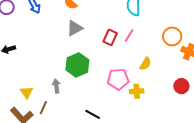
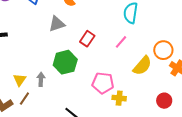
gray triangle: (75, 28) -> (57, 24), moved
red rectangle: (110, 37) -> (87, 39), moved
yellow semicircle: (145, 64) -> (142, 66), moved, size x1.5
yellow triangle: (27, 92) -> (20, 80), moved

